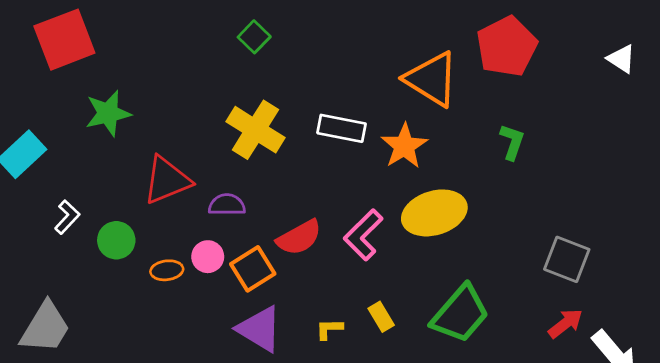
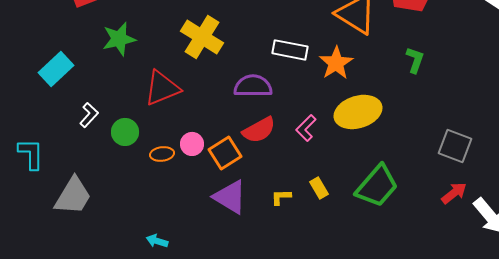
yellow cross: (256, 130) -> (202, 37), moved
purple semicircle: (227, 205) -> (253, 86), moved, size x1.4
pink L-shape: (363, 235) -> (306, 128), size x0.7

